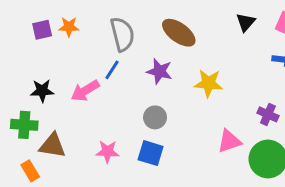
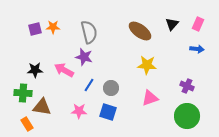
brown ellipse: (179, 33) -> (140, 31), moved
blue line: (112, 70) -> (89, 85), moved
purple star: (159, 71) -> (84, 57), moved
pink arrow: (85, 91) -> (64, 70), turned 60
pink triangle: (229, 141) -> (150, 98), moved

